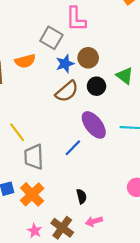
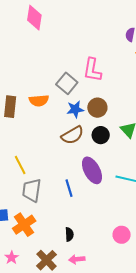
blue line: (73, 148) -> (69, 188), turned -72
pink star: (35, 231) -> (12, 258), moved

